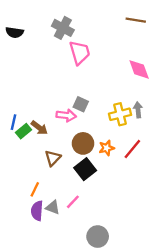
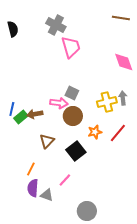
black semicircle: (15, 32) -> (13, 29), turned -112
brown arrow: (39, 128) -> (35, 114), turned 133
brown circle: (83, 143) -> (73, 116), moved
gray triangle: (53, 207) -> (47, 195), moved

